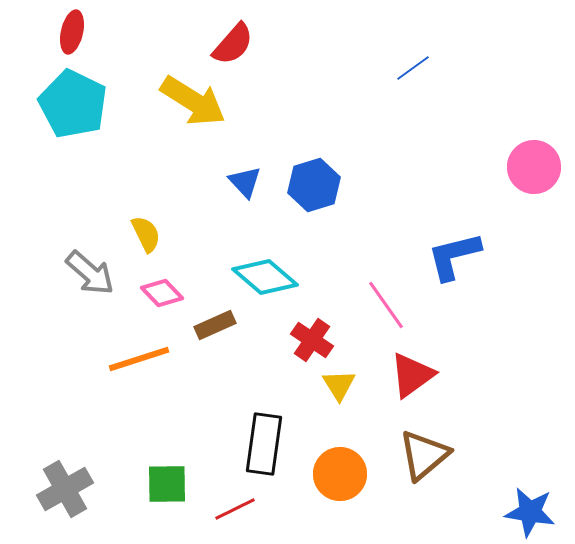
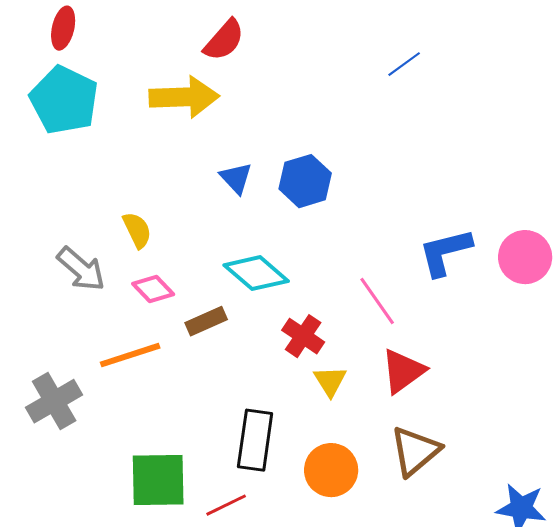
yellow arrow: (193, 101) -> (184, 97), turned -34
pink circle: (534, 167) -> (525, 257), moved
green square: (167, 484) -> (158, 480), size x1.4
gray cross: (65, 489) -> (54, 401), moved

